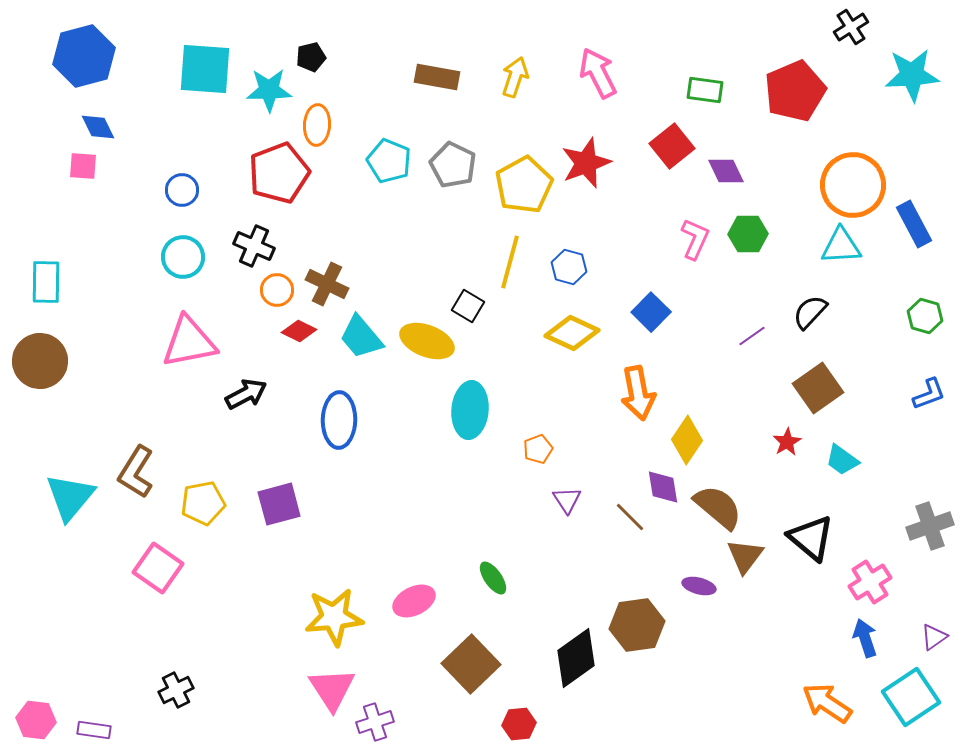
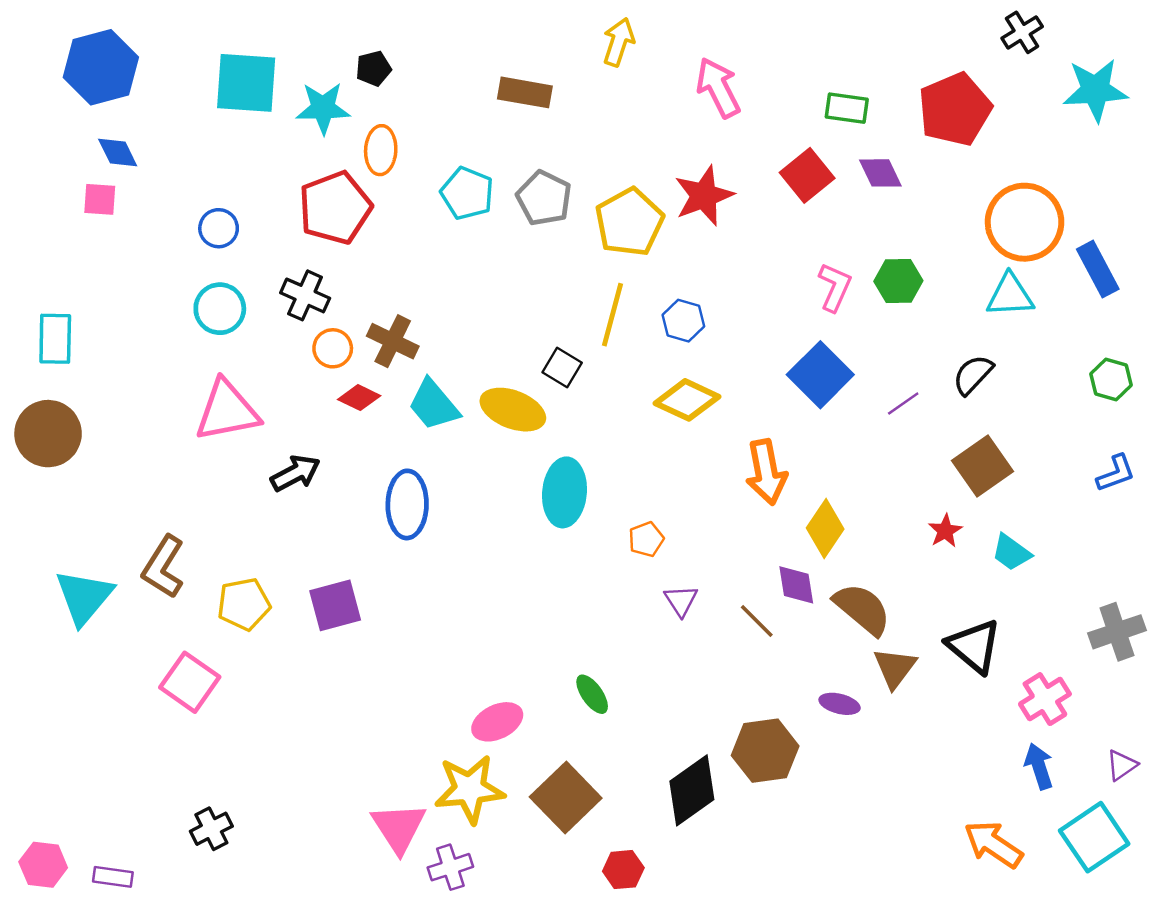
yellow arrow: (515, 77) -> (619, 42), moved
purple diamond: (726, 171) -> (880, 173), moved
blue square: (651, 312) -> (820, 375), moved, size x1.4
yellow star: (334, 617) -> (470, 789), moved

